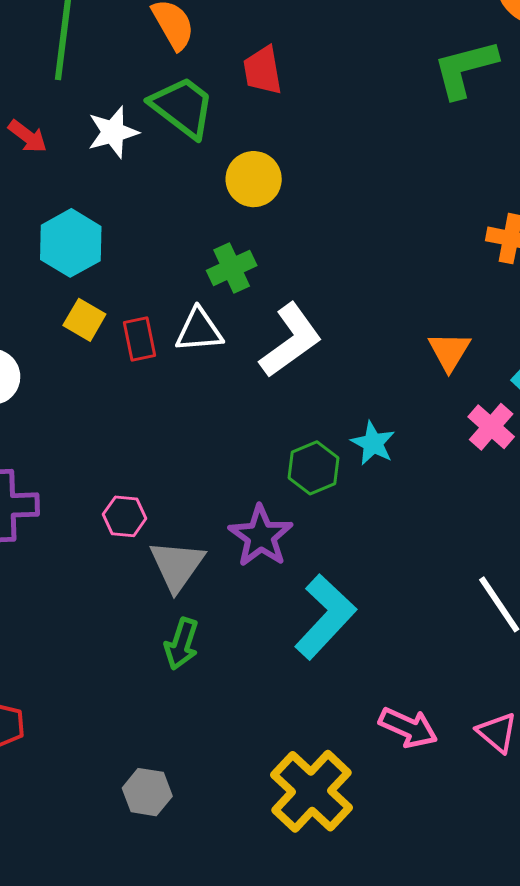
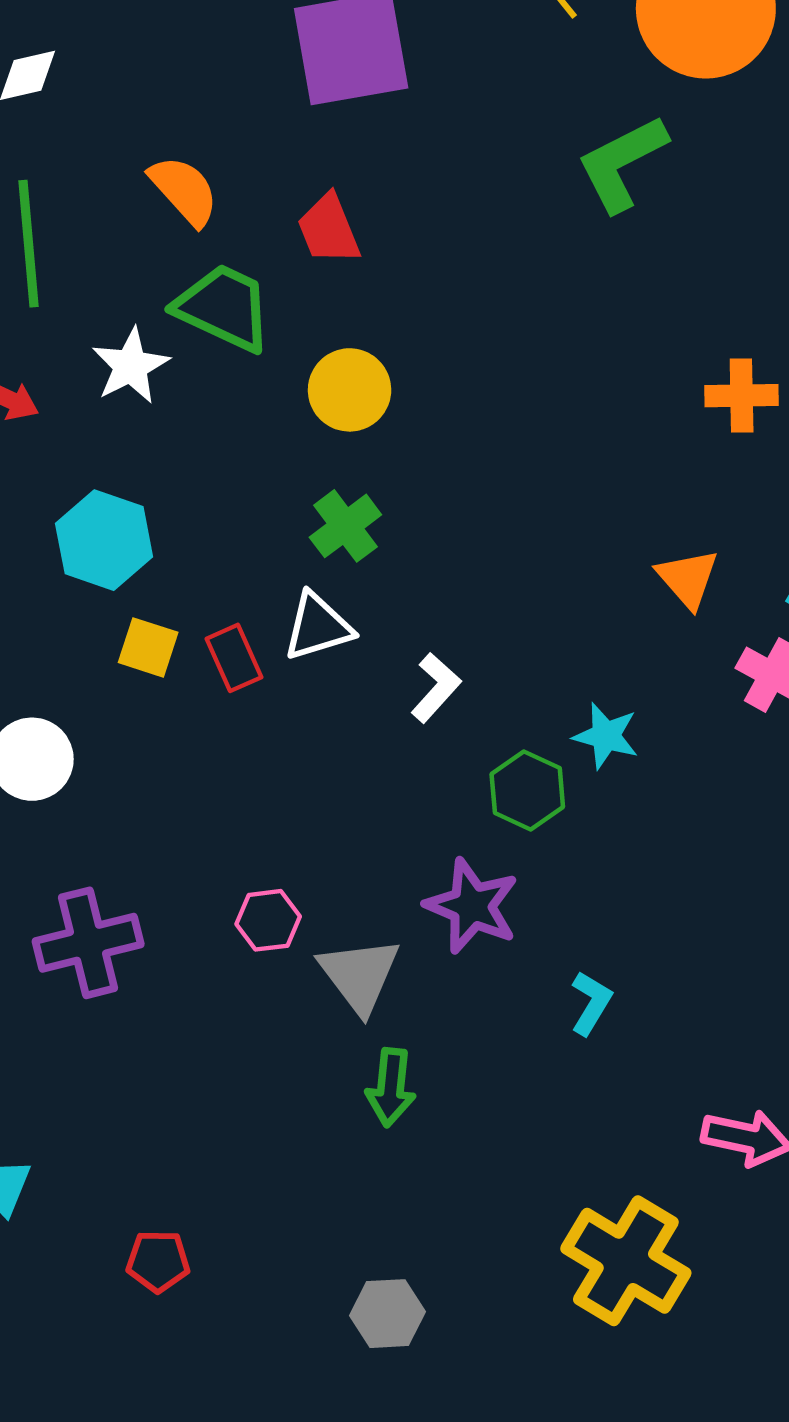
white L-shape: (291, 340) -> (436, 688), moved, size x0.6
cyan L-shape: (325, 617) -> (591, 1003), size x0.5

